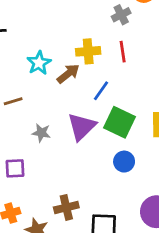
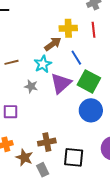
cyan star: (39, 63) -> (43, 64), moved
blue line: (101, 91) -> (76, 58), turned -70
blue circle: (124, 162) -> (91, 110), size x1.5

